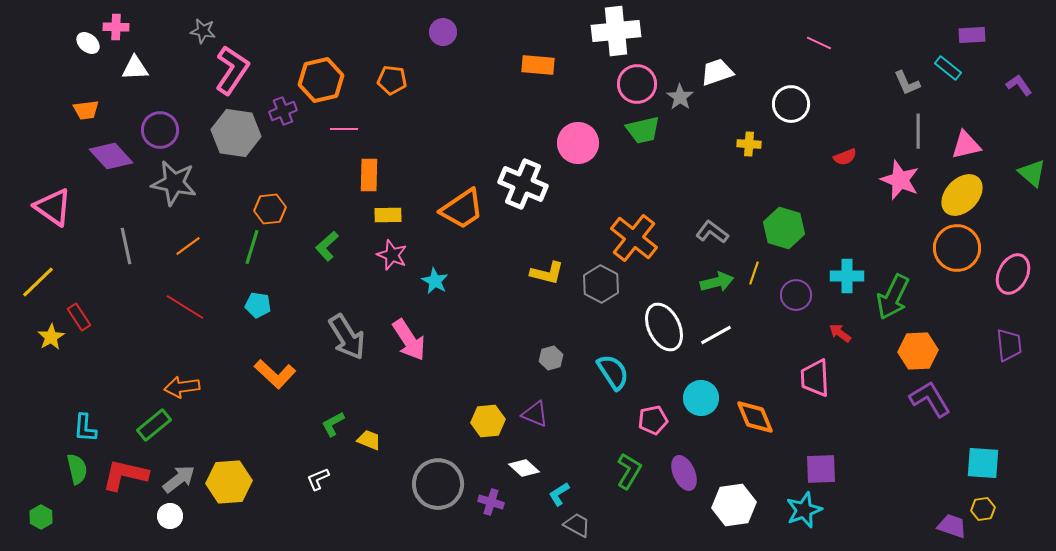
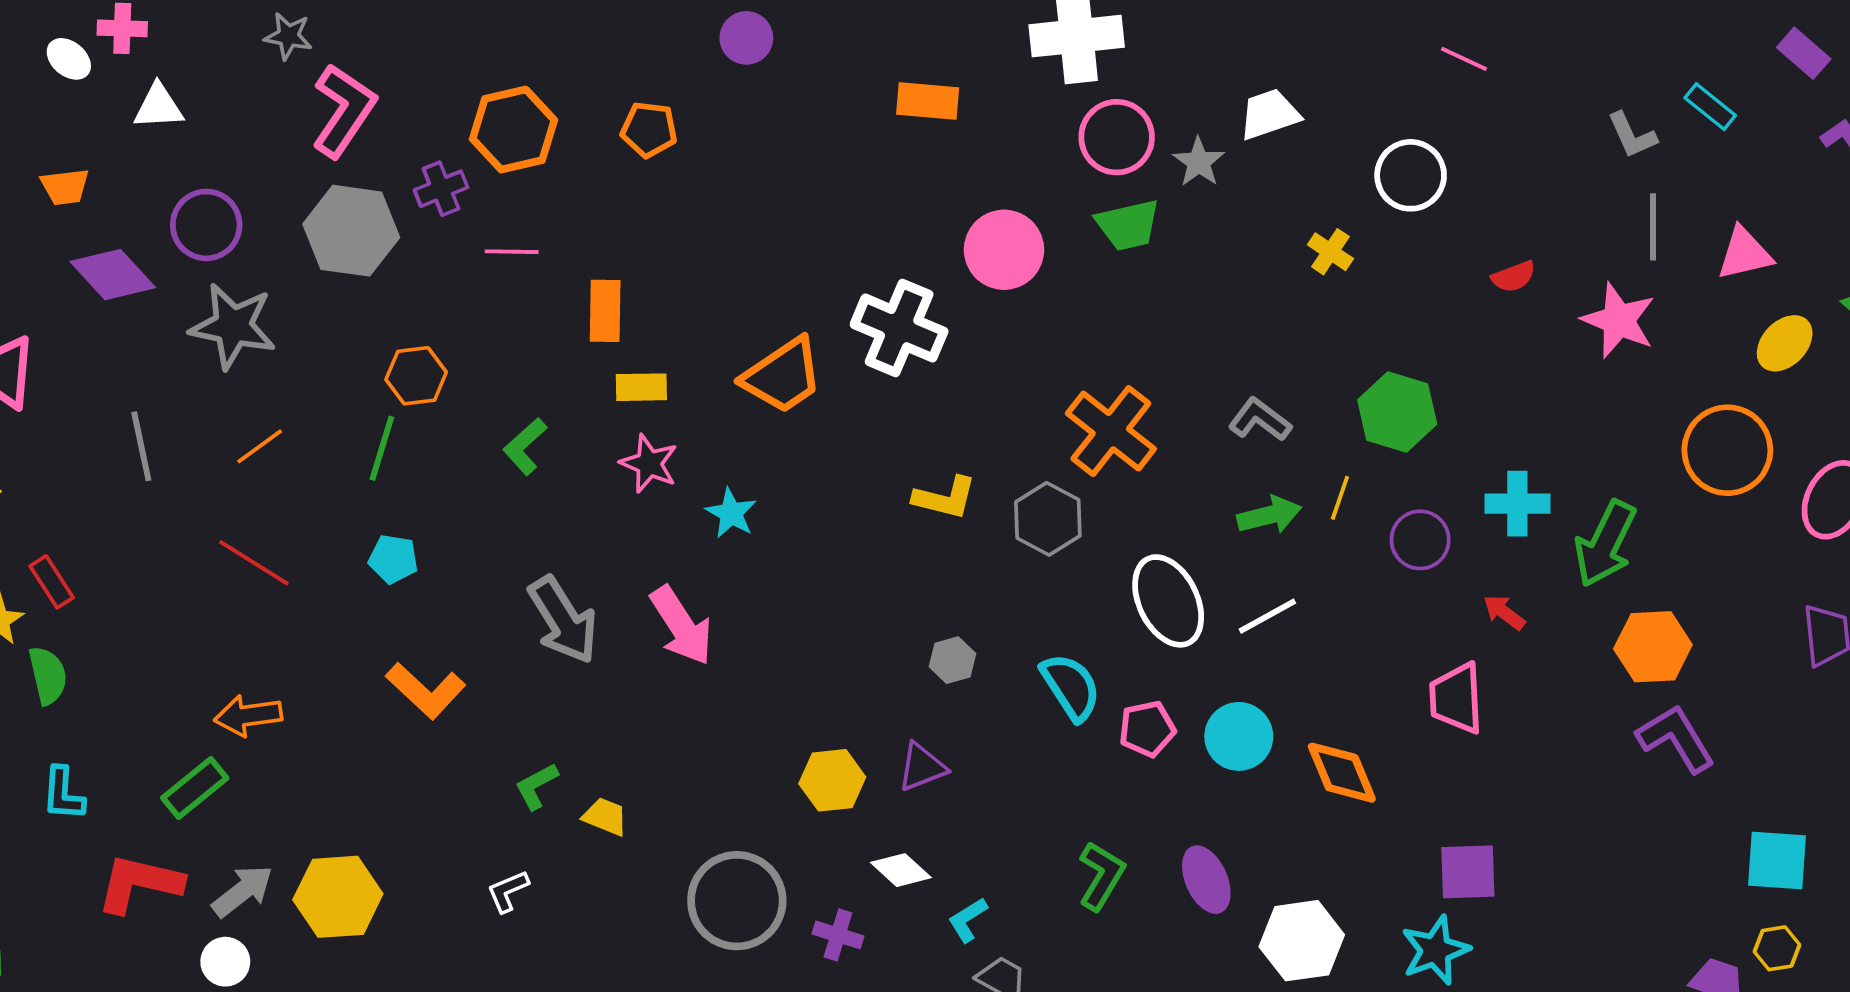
purple rectangle: (972, 35) -> (1804, 53), moved, turned 44
pink line: (344, 129) -> (512, 252), moved
yellow cross: (749, 144) -> (1330, 252), turned 30
yellow ellipse: (962, 195) -> (1785, 343), moved, size x0.7
purple triangle: (535, 414) -> (922, 767), turned -44
pink pentagon: (653, 420) -> (1147, 729), moved
green semicircle: (77, 469) -> (48, 675), moved

